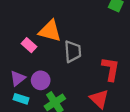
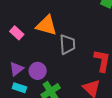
pink rectangle: (29, 45) -> (17, 33), moved

